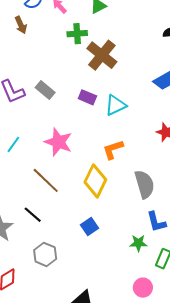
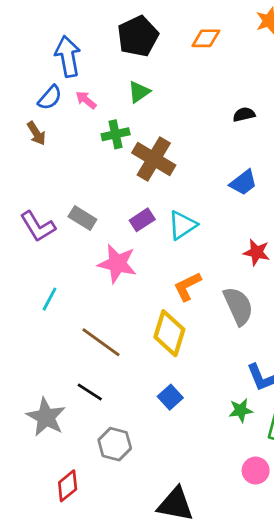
purple rectangle: (87, 97) -> (142, 220), turned -48
pink star: (58, 142) -> (117, 264), moved
gray semicircle: (145, 184) -> (238, 306), moved

